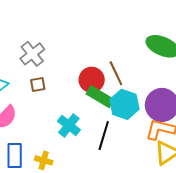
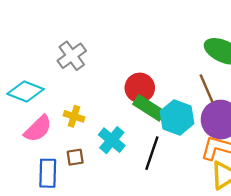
brown line: (116, 73) -> (207, 88), moved
brown square: (38, 84) -> (75, 157), moved
yellow cross: (44, 160) -> (74, 116), moved

